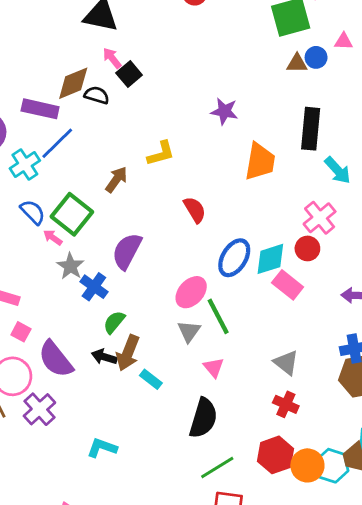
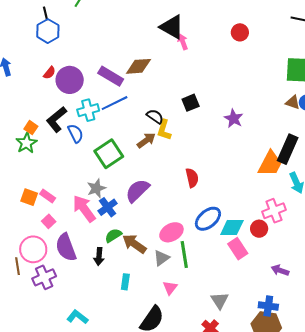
pink arrow: (112, 58) -> (183, 42), moved
black square: (129, 74) -> (191, 103), moved
black semicircle: (97, 95) -> (155, 116), moved
yellow L-shape: (161, 153) -> (164, 130), moved, turned 105
orange trapezoid: (260, 162) -> (270, 164), moved
blue semicircle: (33, 212) -> (75, 133), moved
pink arrow: (53, 237) -> (84, 209), moved, size x2.0
brown arrow: (128, 353) -> (134, 244), moved, turned 85
black arrow: (104, 357) -> (99, 256), turned -120
cyan rectangle: (151, 379) -> (125, 282), turned 42

